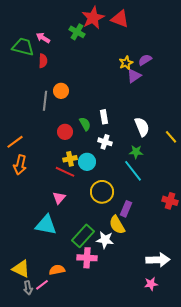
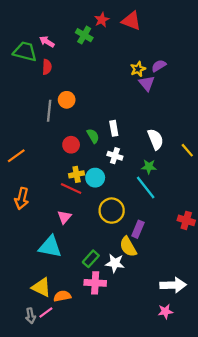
red star: (93, 18) -> (102, 20), size x0.6
purple triangle: (134, 76) -> (147, 83), turned -35
orange arrow: (20, 165) -> (22, 198), moved
green rectangle: (83, 236) -> (91, 259), size x0.7
yellow triangle: (21, 269) -> (41, 287), moved

